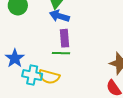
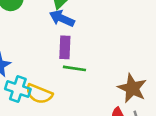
green line: (61, 53) -> (74, 68), moved

